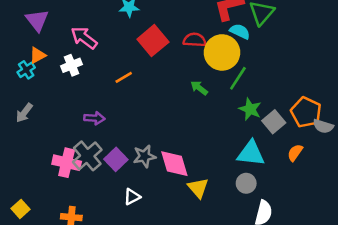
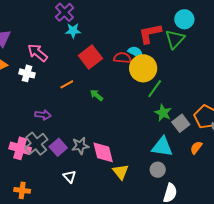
cyan semicircle: (240, 31) -> (136, 52), moved
white cross: (72, 65) -> (27, 73), turned 35
green arrow: (199, 88) -> (96, 95), moved
white triangle: (132, 197) -> (69, 177), turned -48

